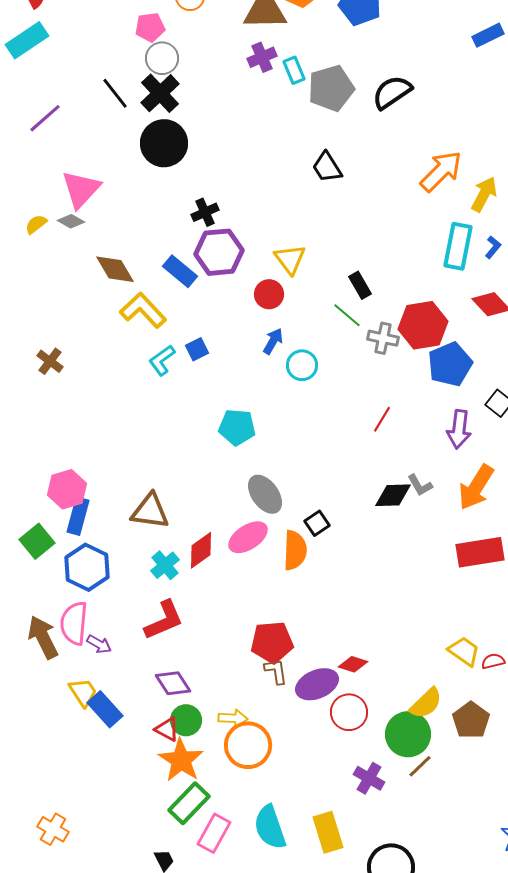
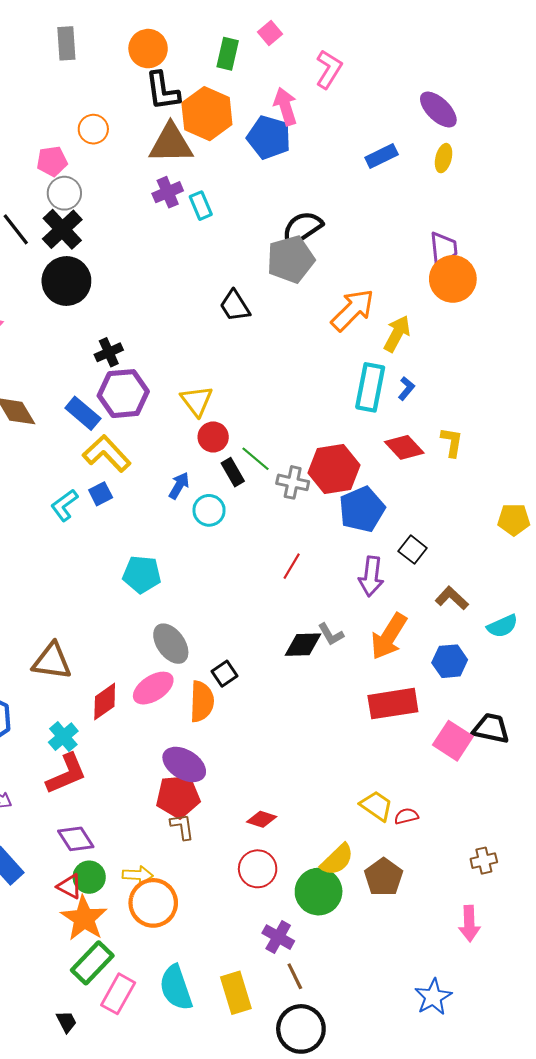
blue rectangle: (488, 35) -> (382, 156), moved
gray pentagon: (331, 88) -> (291, 259), moved
black rectangle: (360, 285) -> (233, 472), moved
red circle: (269, 294) -> (213, 437), moved
yellow L-shape: (143, 310) -> (107, 454), moved
cyan cross: (165, 565) -> (63, 737), moved
purple ellipse: (317, 684) -> (184, 764), moved, turned 54
brown line: (420, 766) -> (295, 976), moved, turned -72

